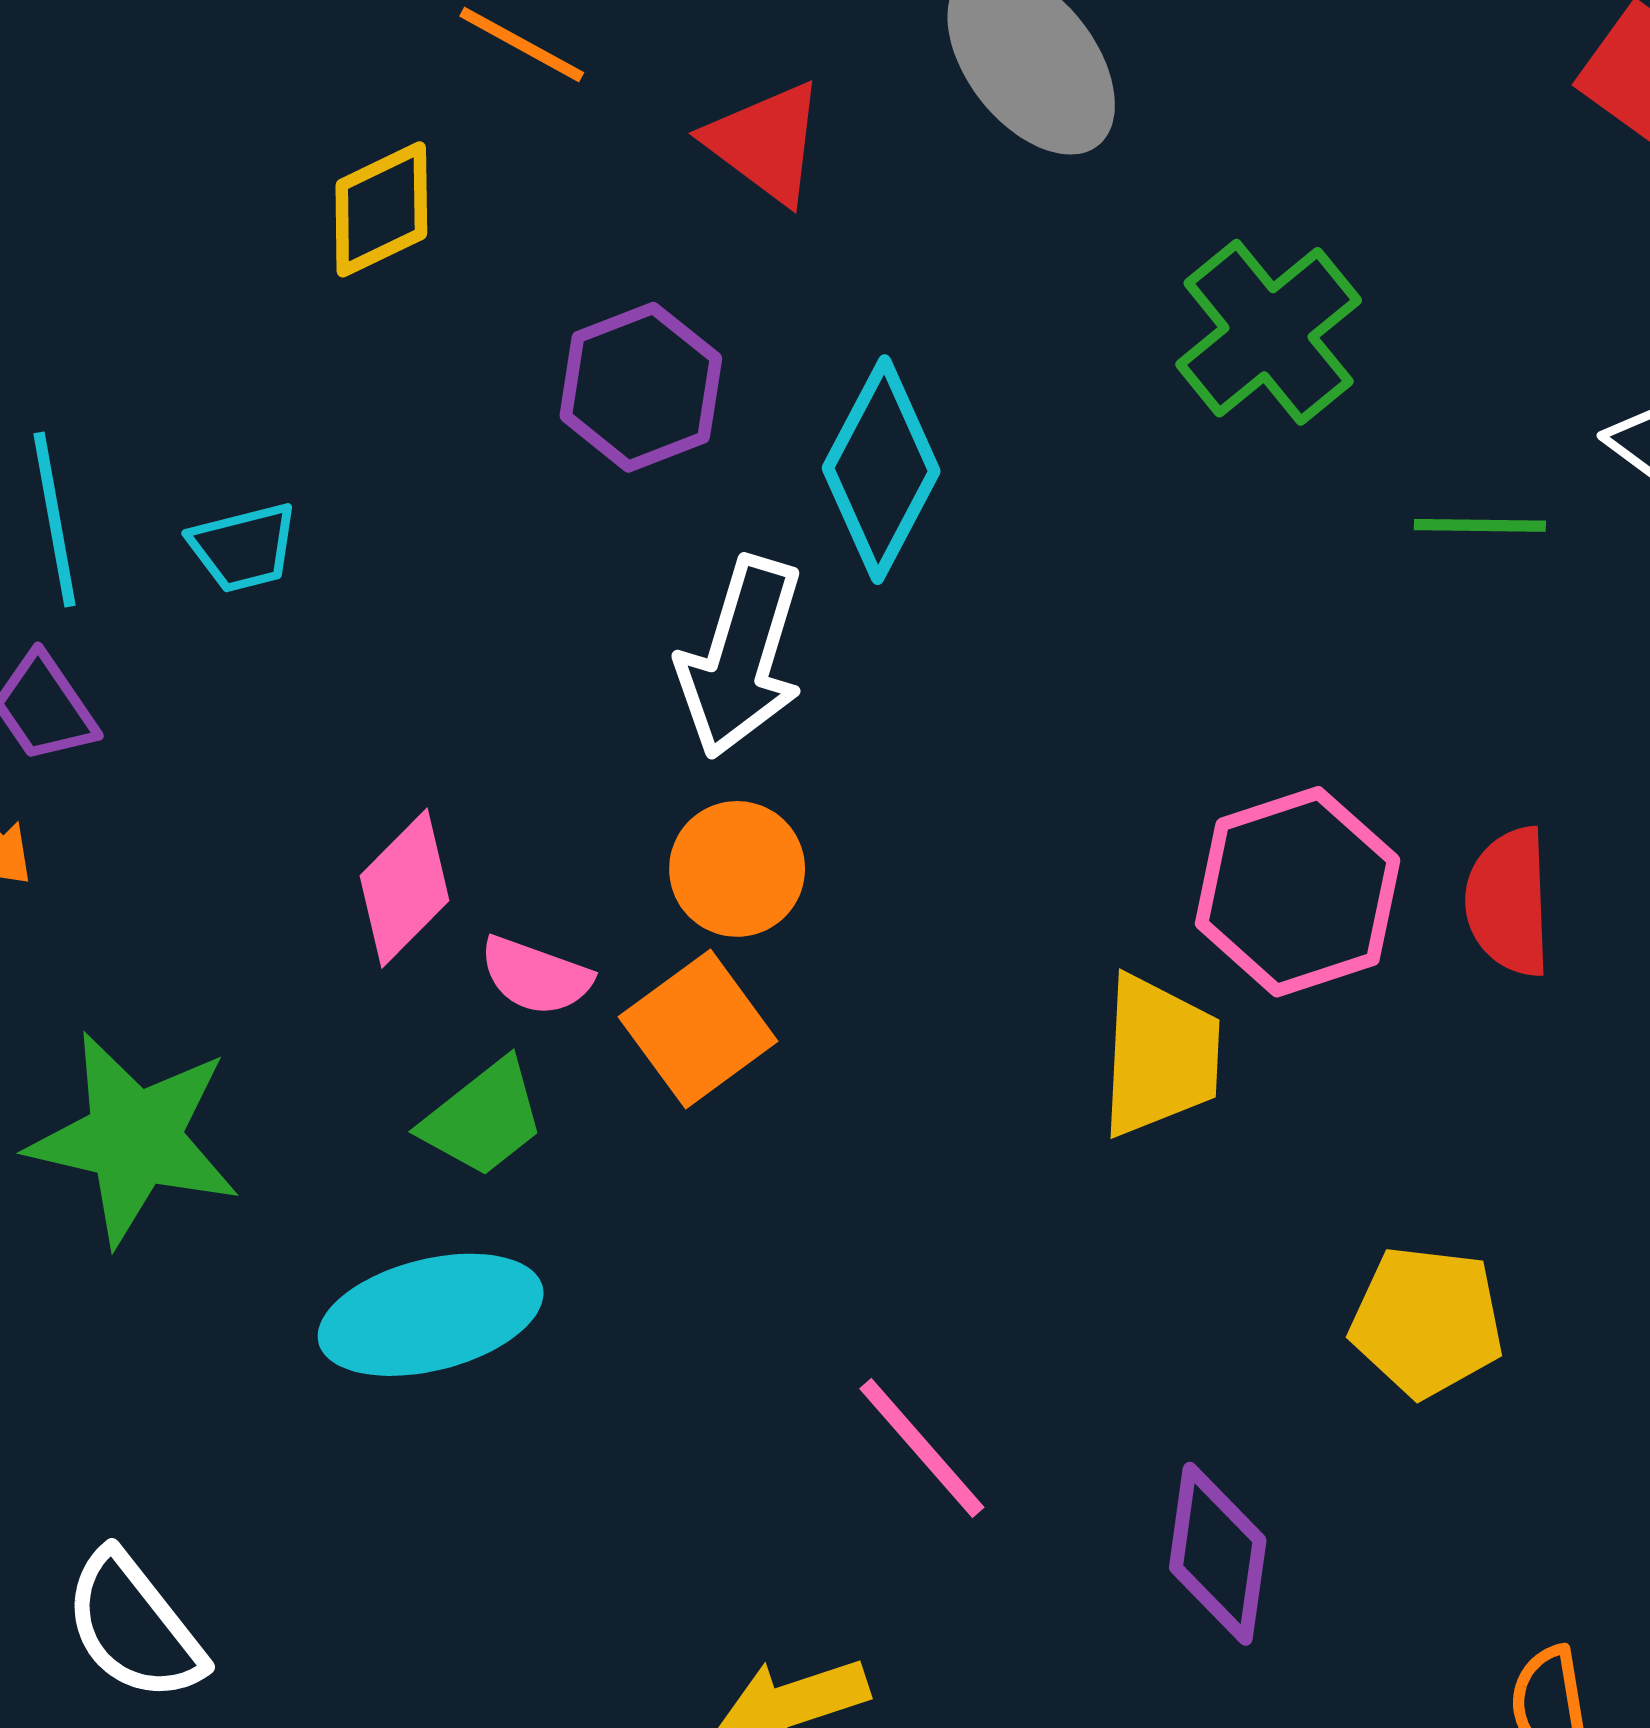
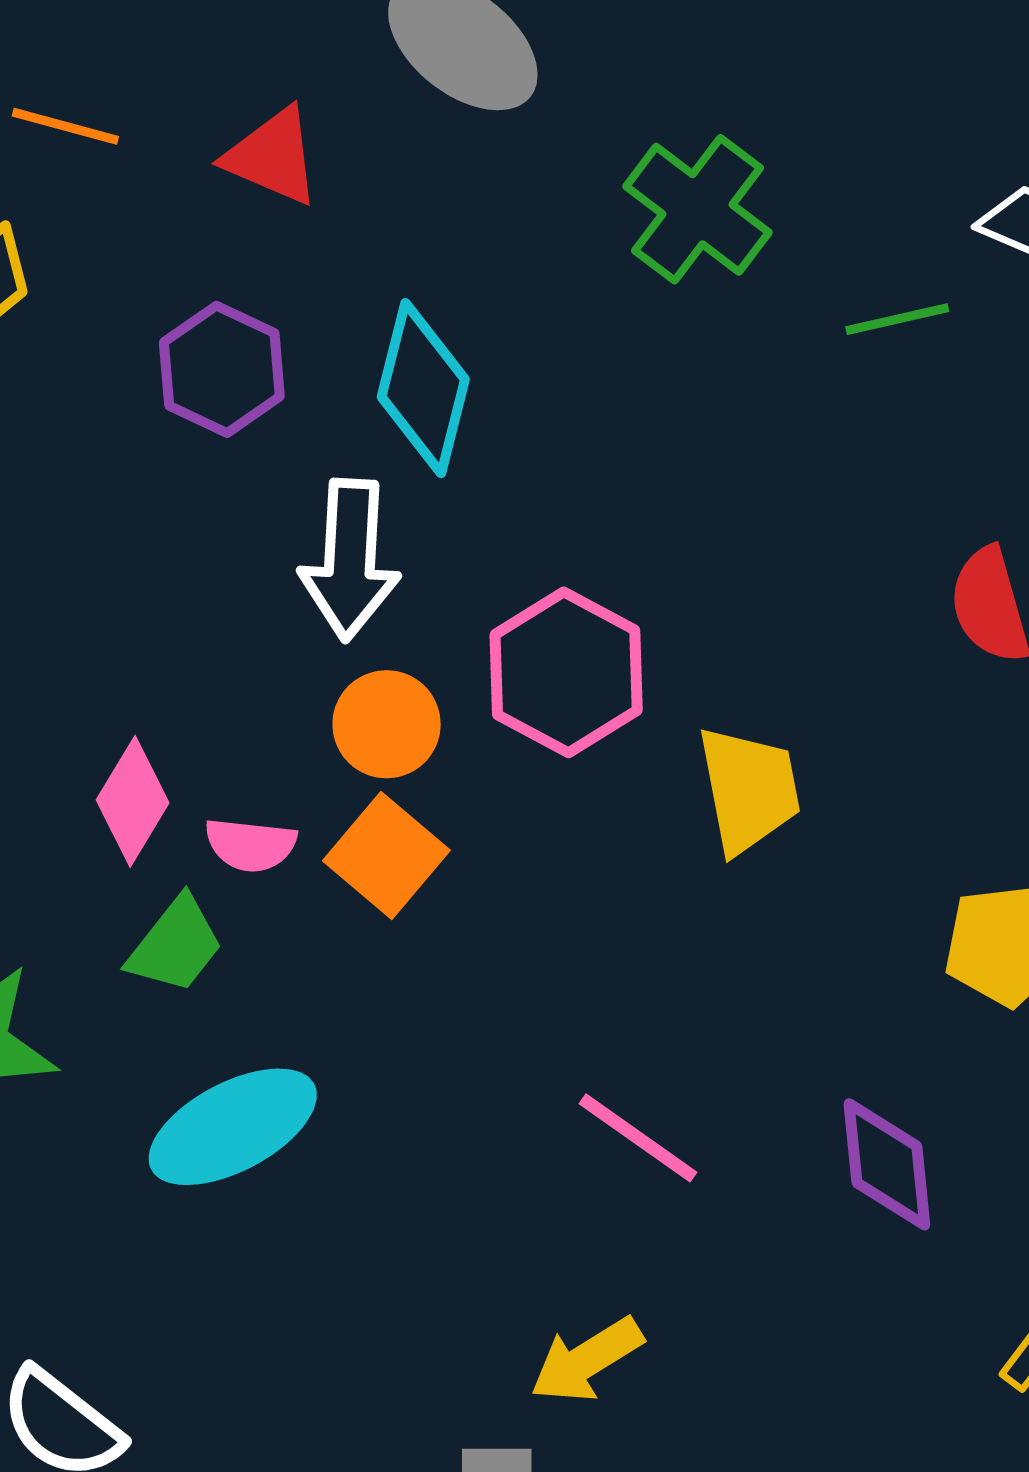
pink hexagon: (1298, 892) -> (566, 672), moved
green trapezoid: (483, 1118) -> (176, 945), moved

